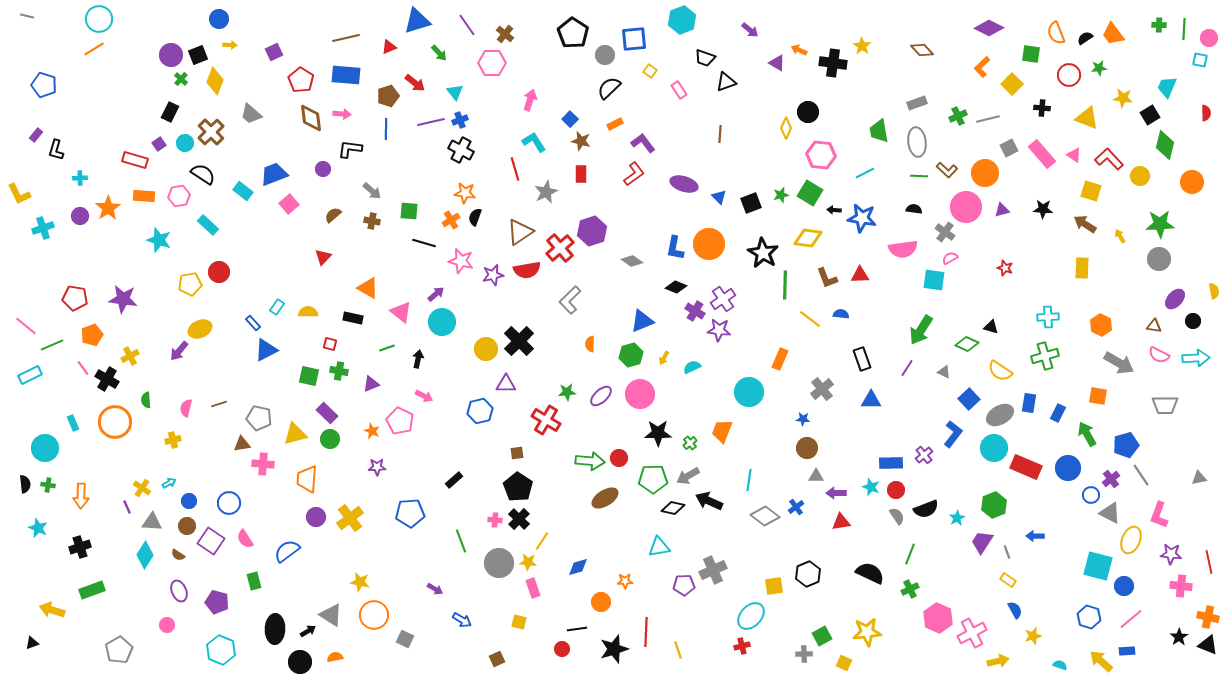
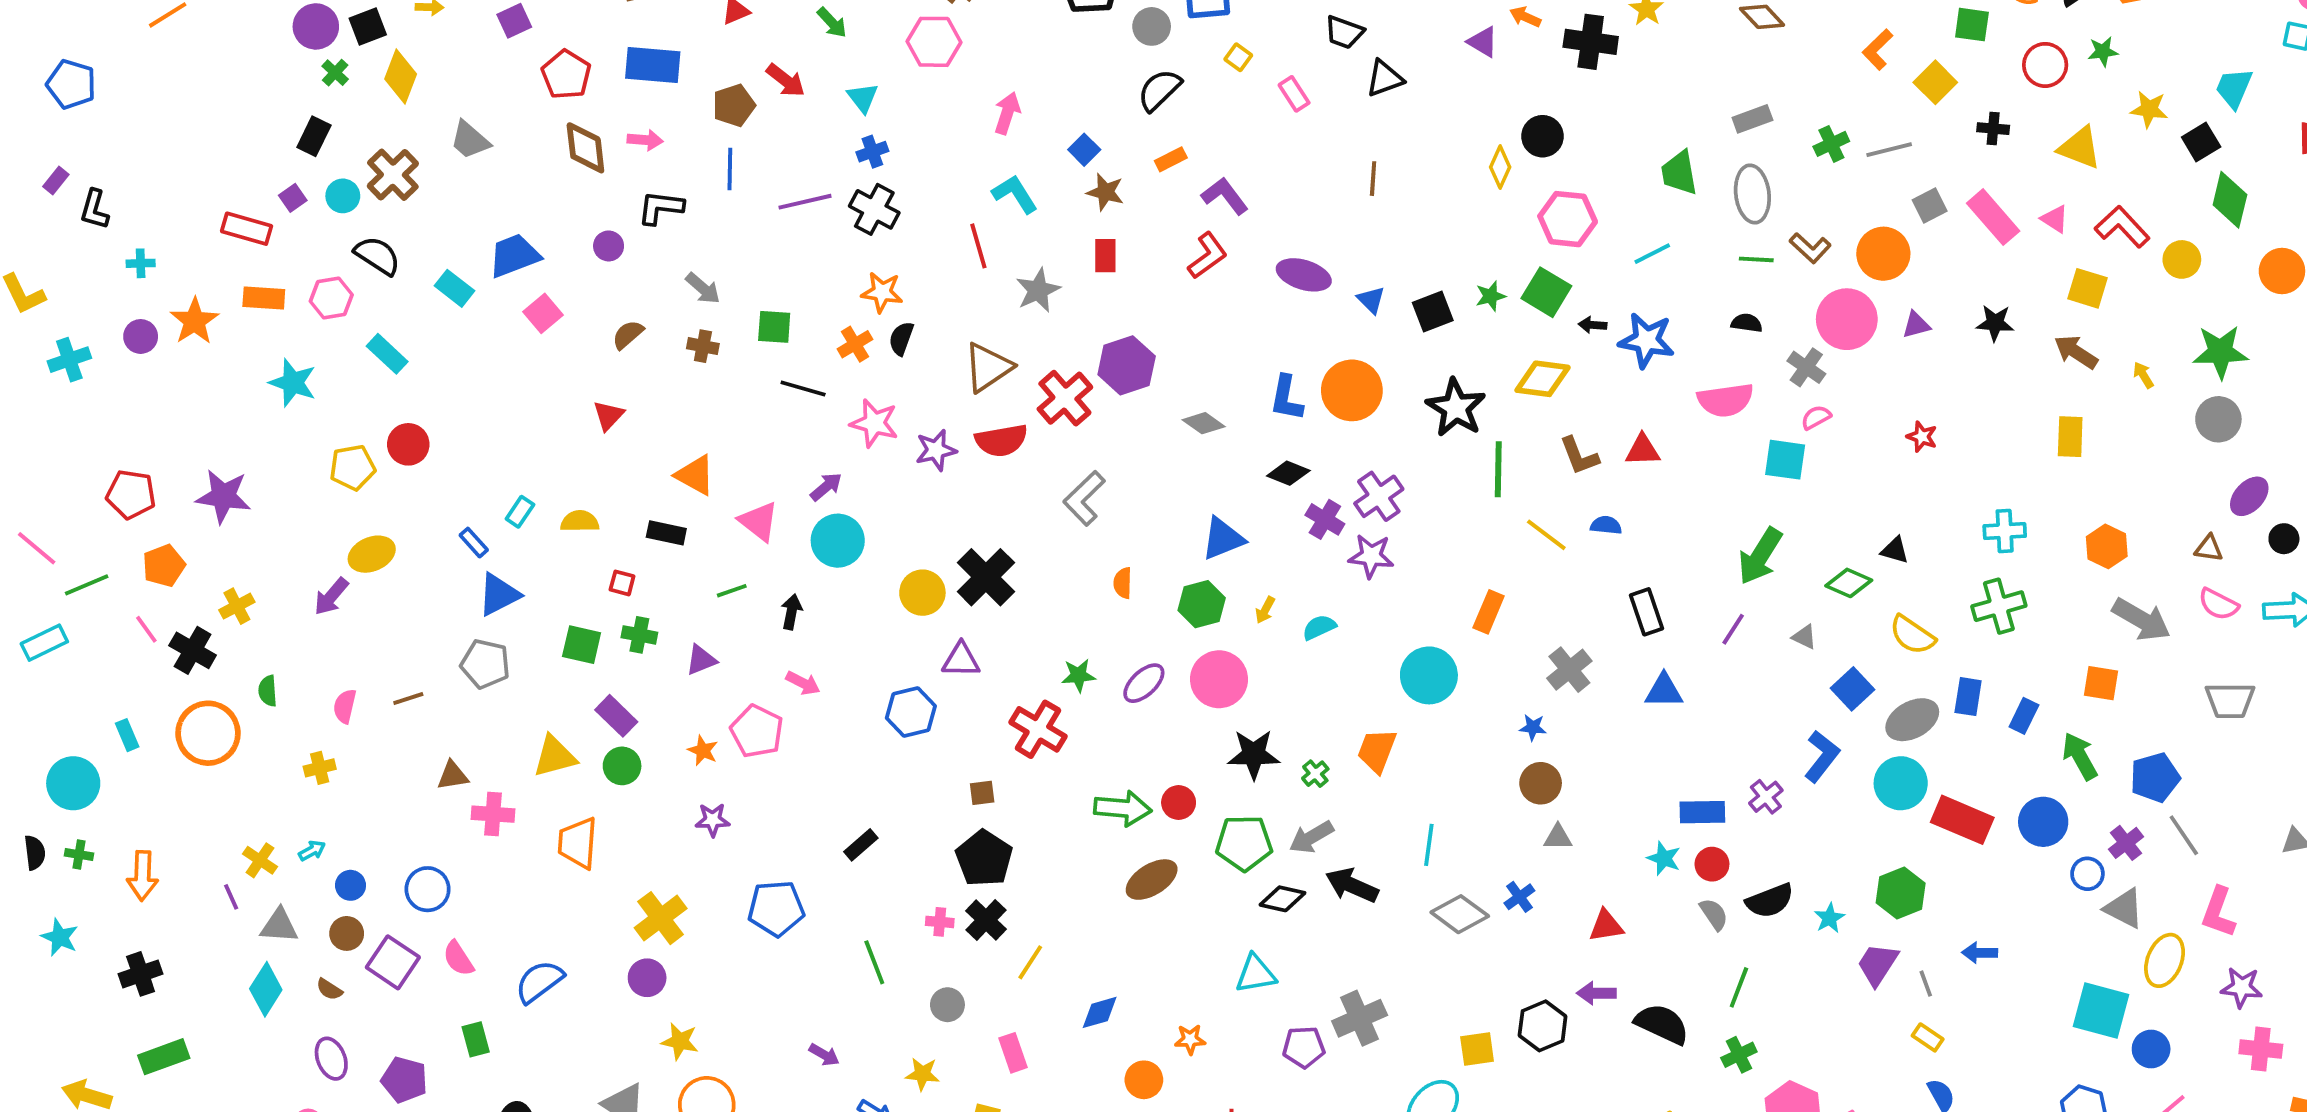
purple line: (431, 122) -> (805, 202), moved
gray pentagon: (259, 418) -> (485, 664), moved
purple arrow: (836, 493) -> (1596, 993), moved
purple circle: (316, 517) -> (647, 978), moved
yellow star: (528, 562) -> (922, 1074), moved
gray circle: (499, 563) -> (947, 1005), size x0.6

